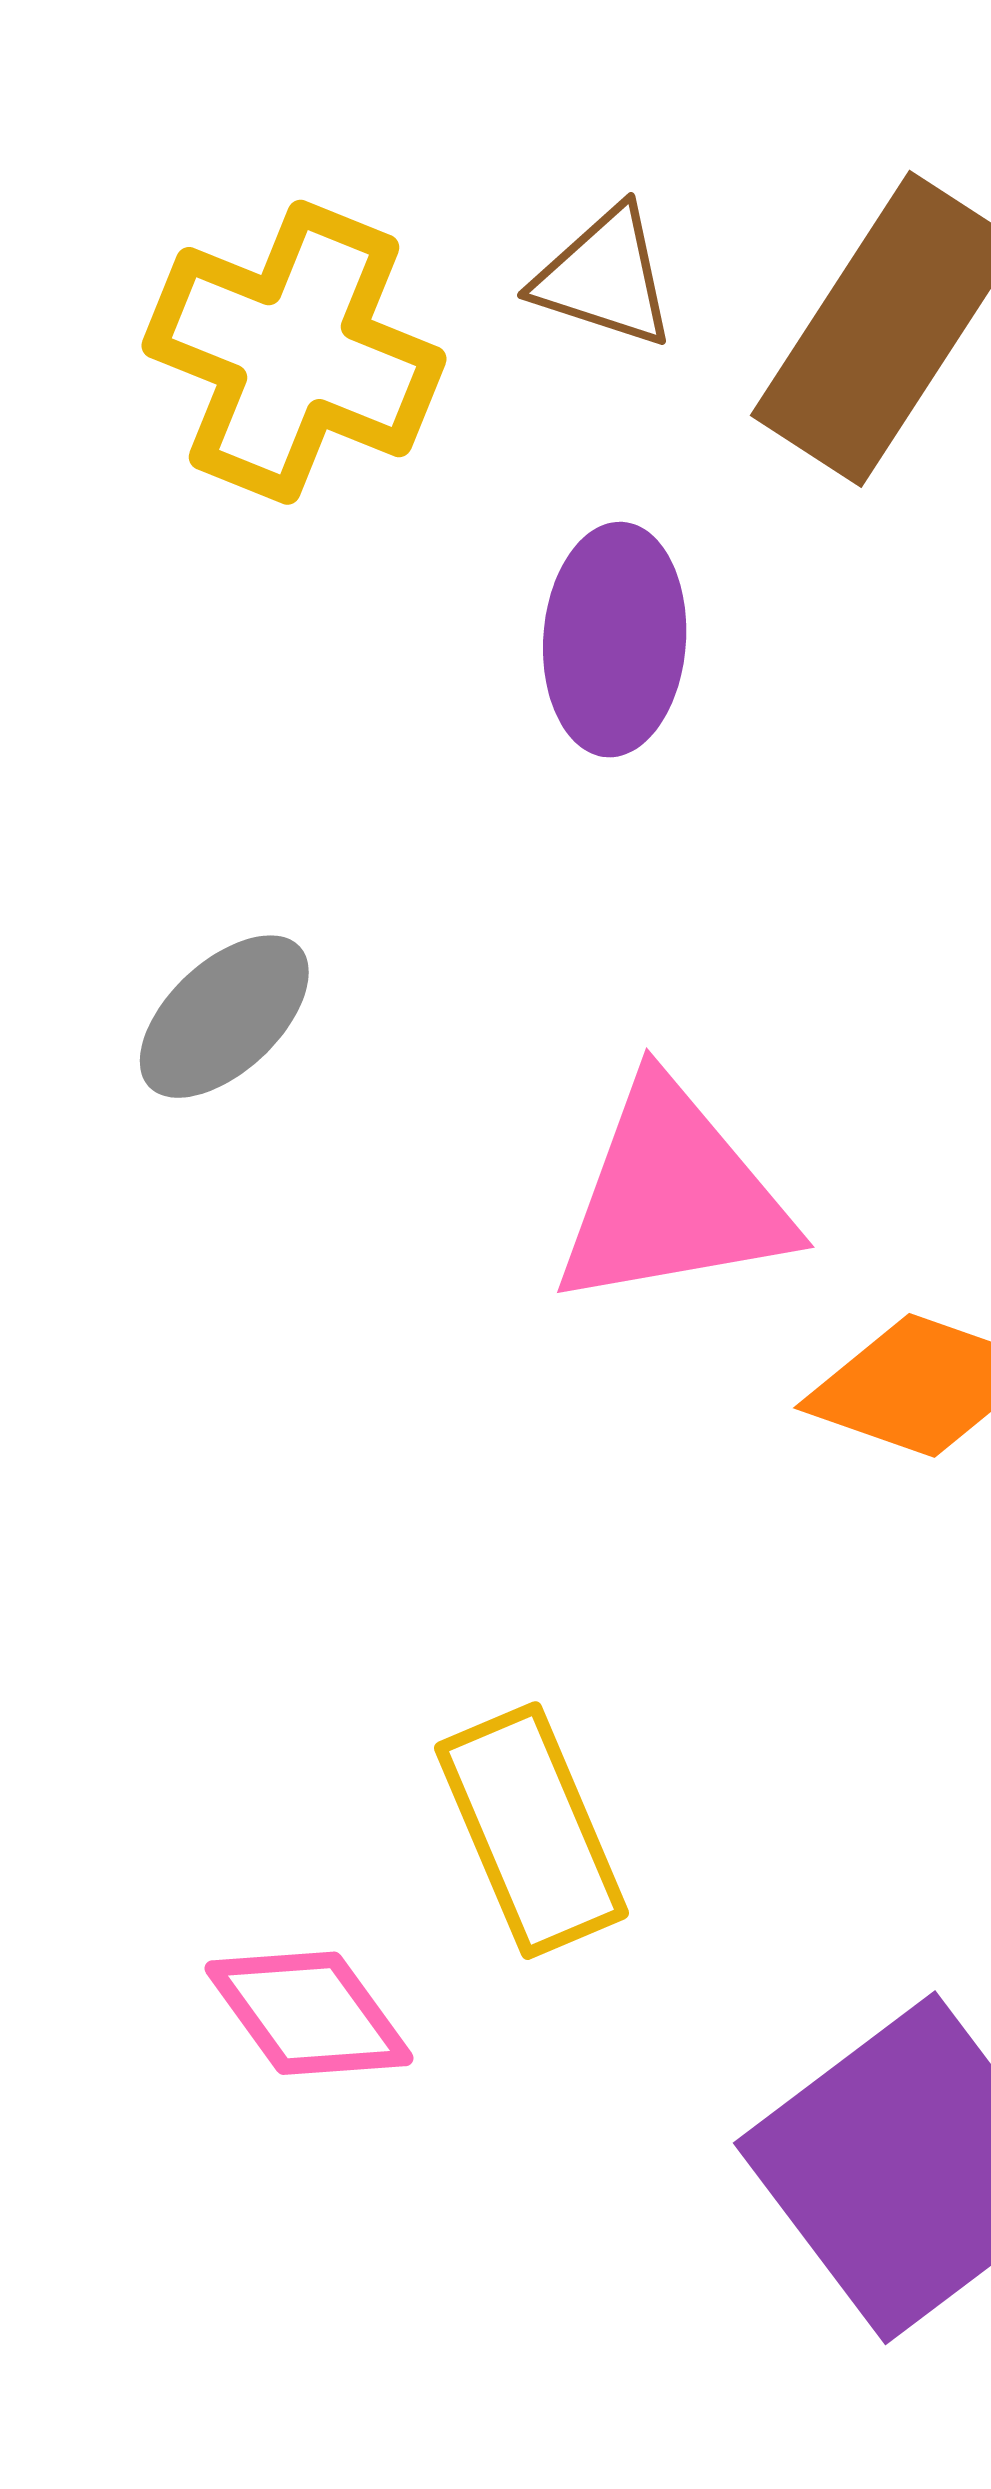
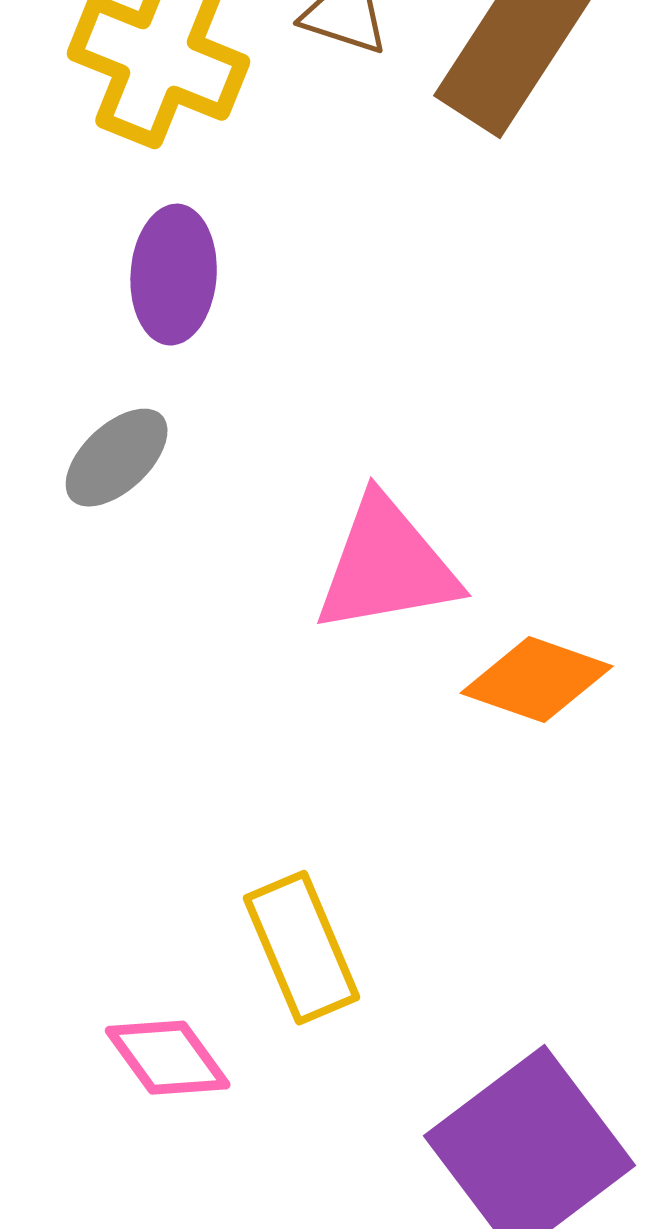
purple ellipse: (615, 640) -> (174, 275), moved

